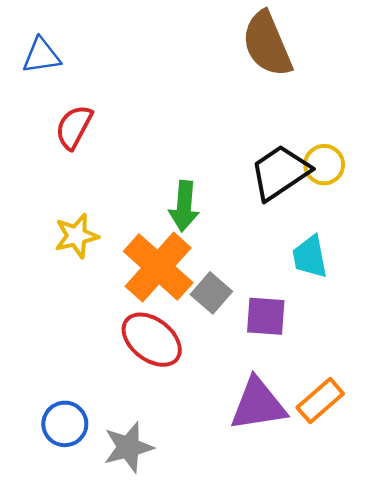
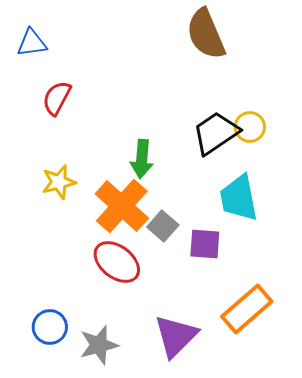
cyan trapezoid: (310, 257) -> (239, 198), size x1.4
orange rectangle: (320, 401) -> (247, 309), size x1.4
purple triangle: (258, 404) -> (176, 336), moved, turned -36

